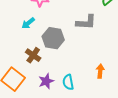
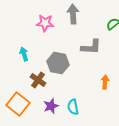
cyan arrow: (28, 23) -> (24, 54), moved, turned 112
orange arrow: (100, 71) -> (105, 82), moved

